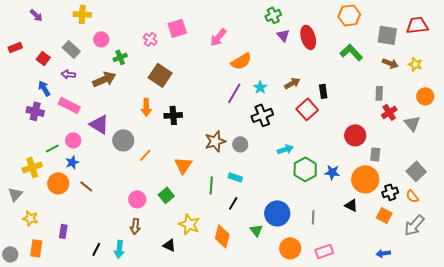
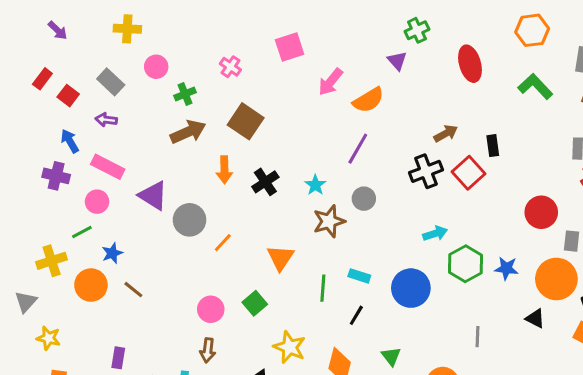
pink square: (177, 28) -> (290, 47), moved
purple triangle: (283, 35) -> (397, 61), moved
pink arrow: (218, 37) -> (331, 82), moved
red rectangle: (15, 47) -> (42, 79), moved, turned -32
brown arrow: (104, 79) -> (188, 132), moved
cyan star: (260, 87) -> (315, 185), moved
black cross: (173, 115) -> (265, 182), turned -30
black cross: (262, 115) -> (426, 171), moved
pink circle: (73, 140) -> (97, 202), moved
gray circle: (240, 144) -> (364, 199), moved
blue circle: (277, 213) -> (411, 288), moved
purple rectangle: (63, 231) -> (118, 358), moved

